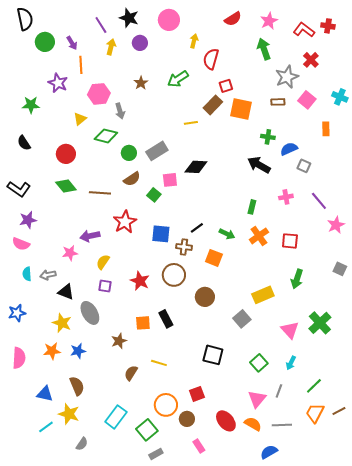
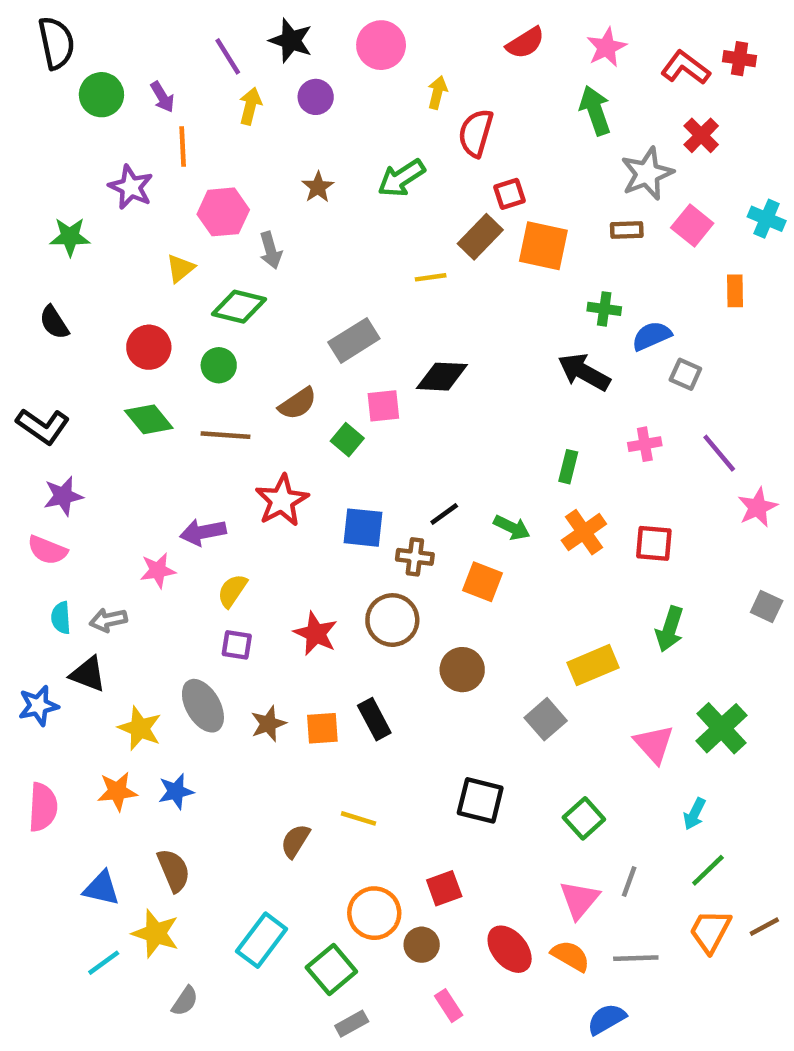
green circle: (129, 153) -> (219, 365), moved
black triangle: (66, 292) -> (88, 674), moved
brown star: (119, 341) -> (268, 724), moved
cyan arrow: (291, 363) -> (694, 814), moved

